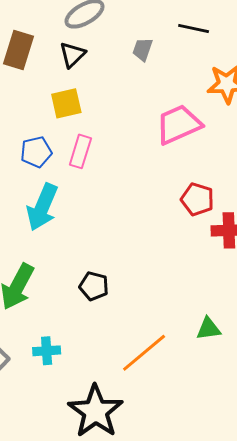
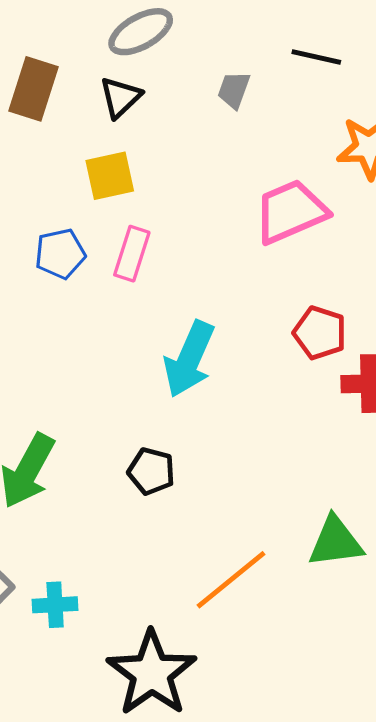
cyan arrow: (42, 207) -> (189, 359), moved
green triangle: (209, 329) -> (336, 542), size x1.4
cyan cross: (47, 351) -> (55, 605), moved

